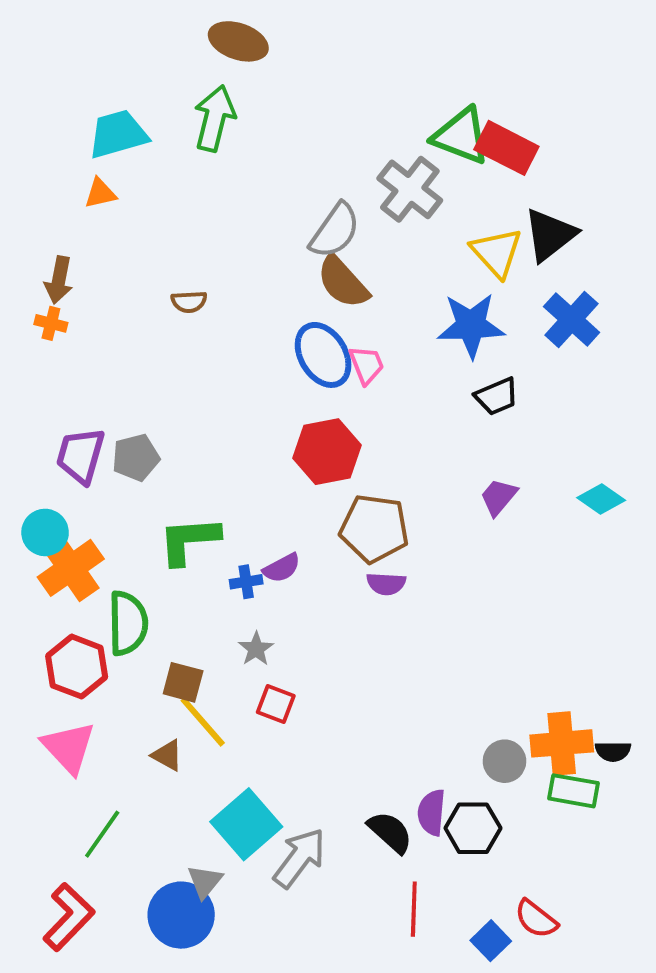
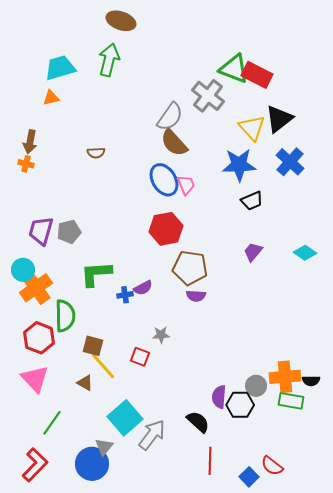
gray star: (256, 649) -> (161, 335), moved, turned 30
purple semicircle: (432, 812) -> (219, 397), moved
black hexagon: (473, 828) -> (240, 405), moved

